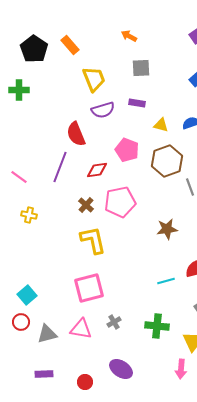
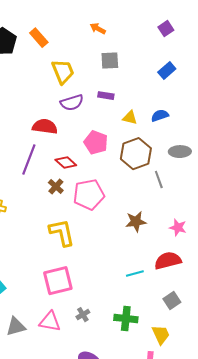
red semicircle: (76, 134) -> (45, 127), turned 120
red diamond: (97, 170) -> (66, 163), turned 50
brown cross: (86, 205) -> (56, 187), moved

